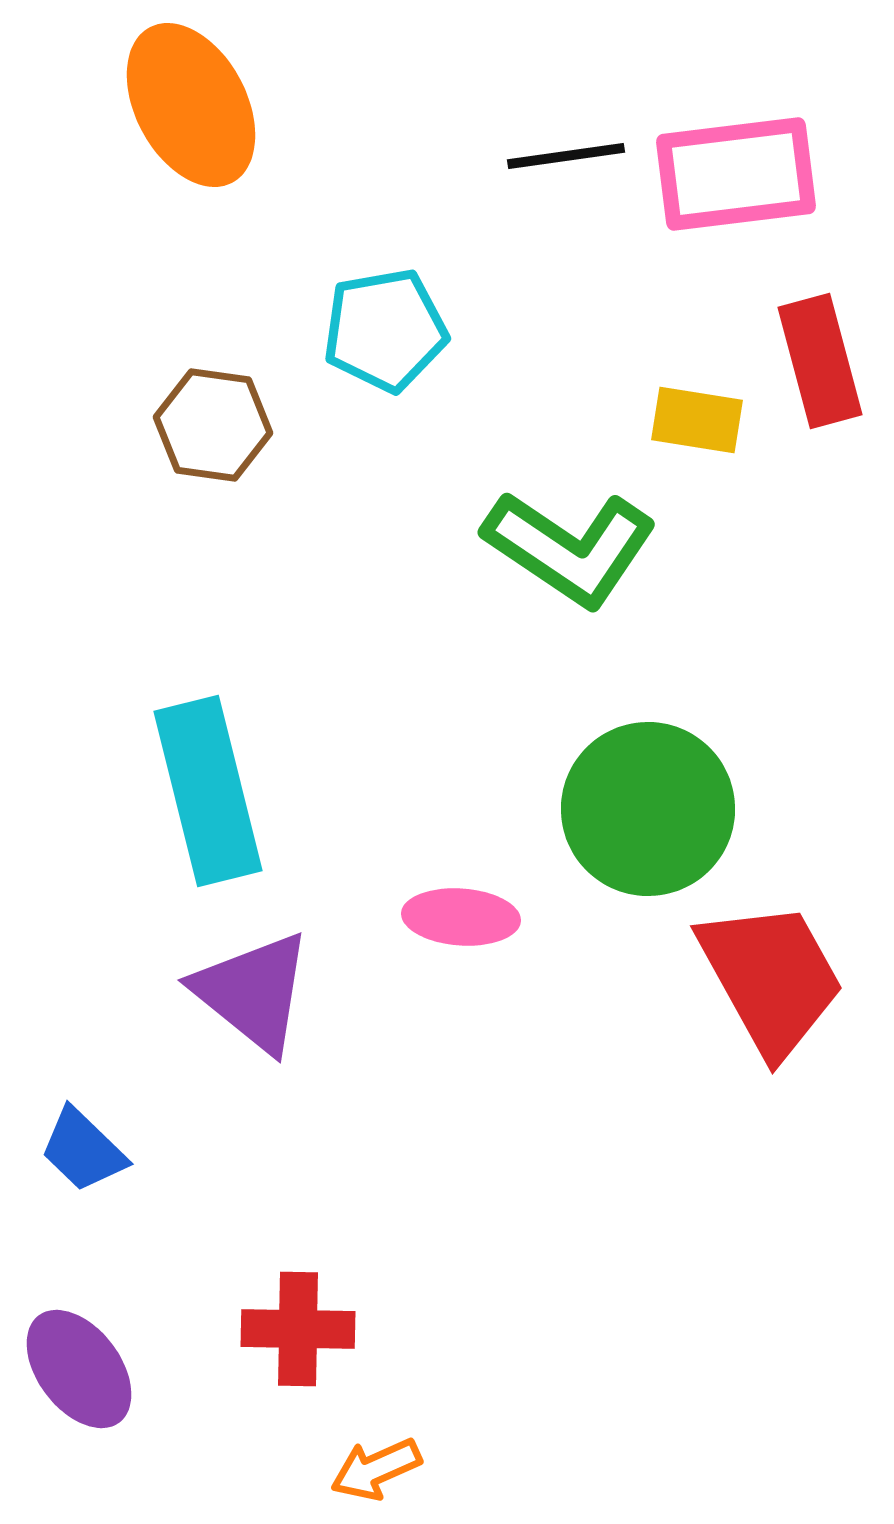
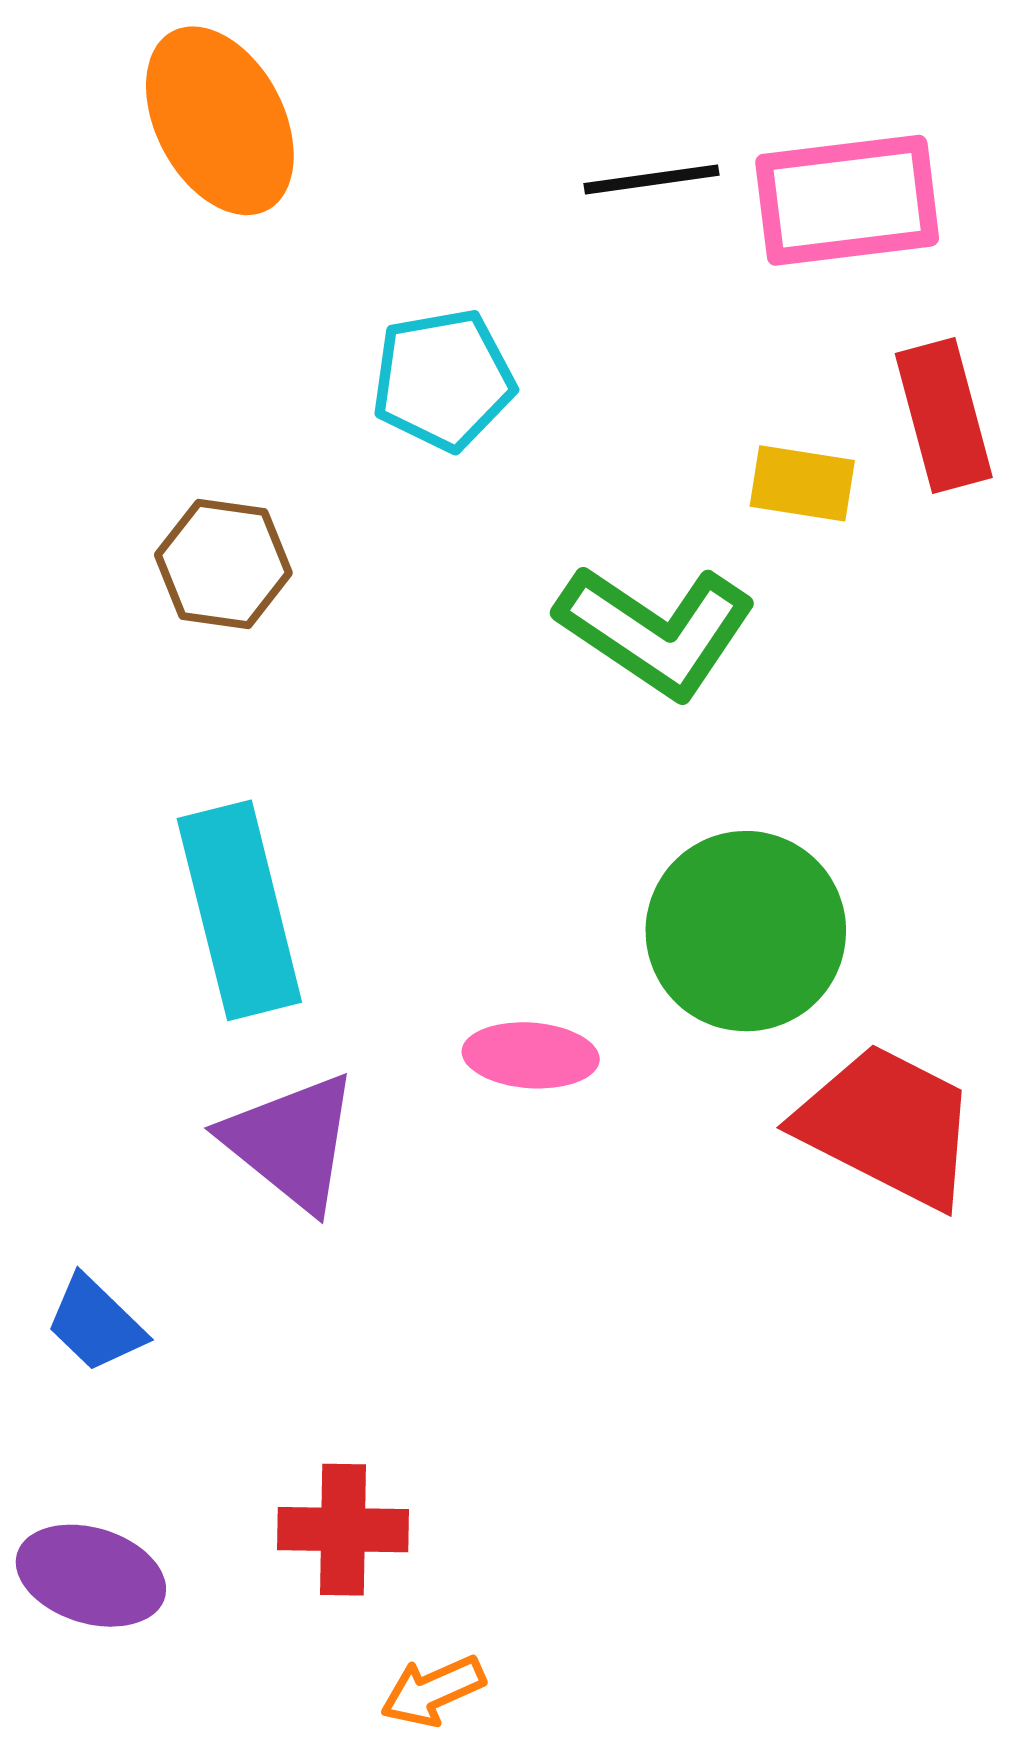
brown hexagon: (213, 425) -> (223, 564), moved
red trapezoid: (771, 978) -> (887, 1126), turned -34
purple ellipse: (79, 1369) -> (91, 1576), turned -36

